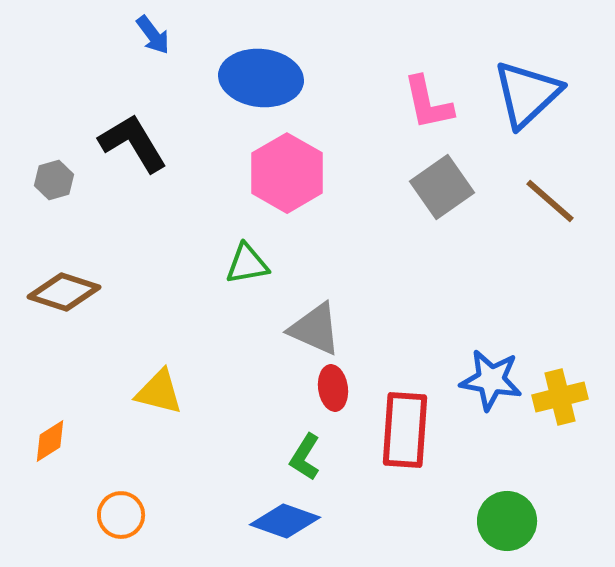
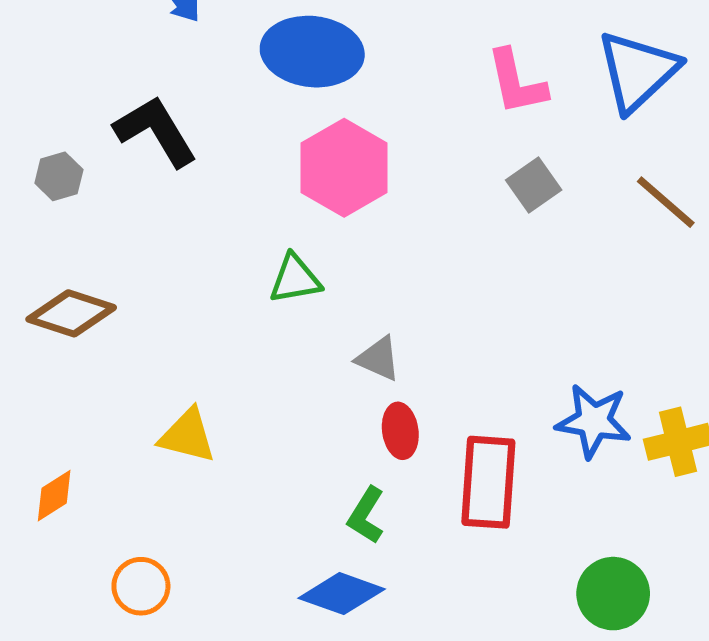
gray square: (442, 187) -> (534, 185), size x0.7
gray triangle: (315, 329) -> (378, 359), size x0.7

